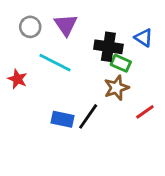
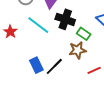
black cross: (108, 47) -> (65, 19), moved
blue rectangle: (63, 119) -> (36, 65), turned 42

